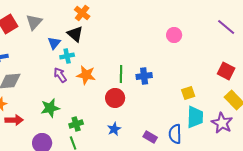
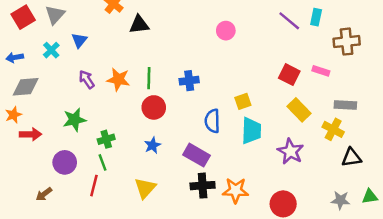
black triangle: (75, 34) -> (139, 24), moved, turned -48
cyan cross: (67, 56) -> (51, 50), moved, turned -32
green line: (121, 74) -> (149, 78), moved
purple star: (222, 123) -> (290, 151), moved
blue semicircle: (175, 134) -> (212, 121), moved
purple rectangle: (150, 137) -> (196, 155), size x1.5

